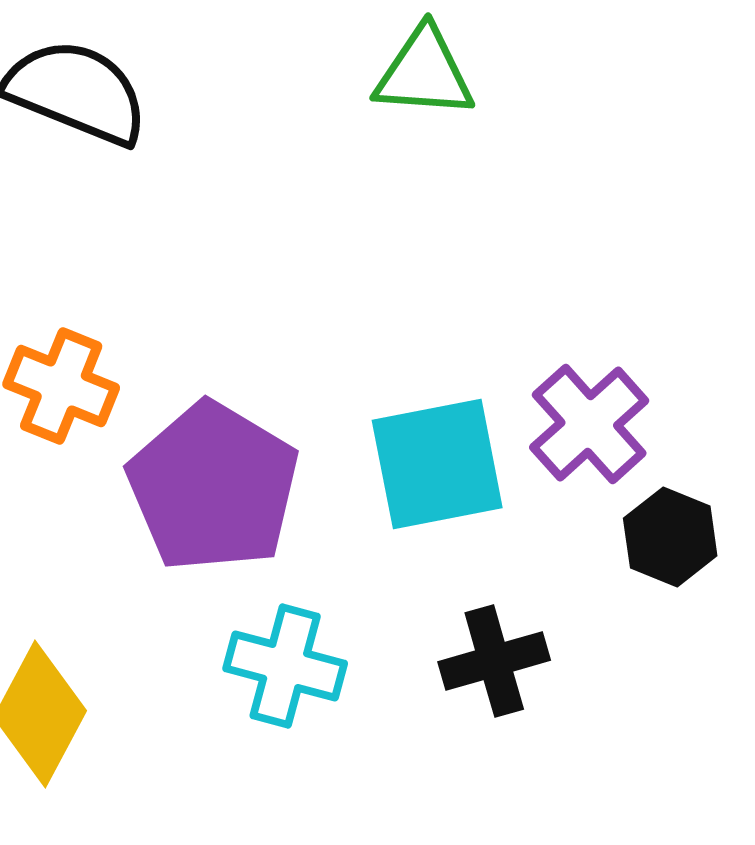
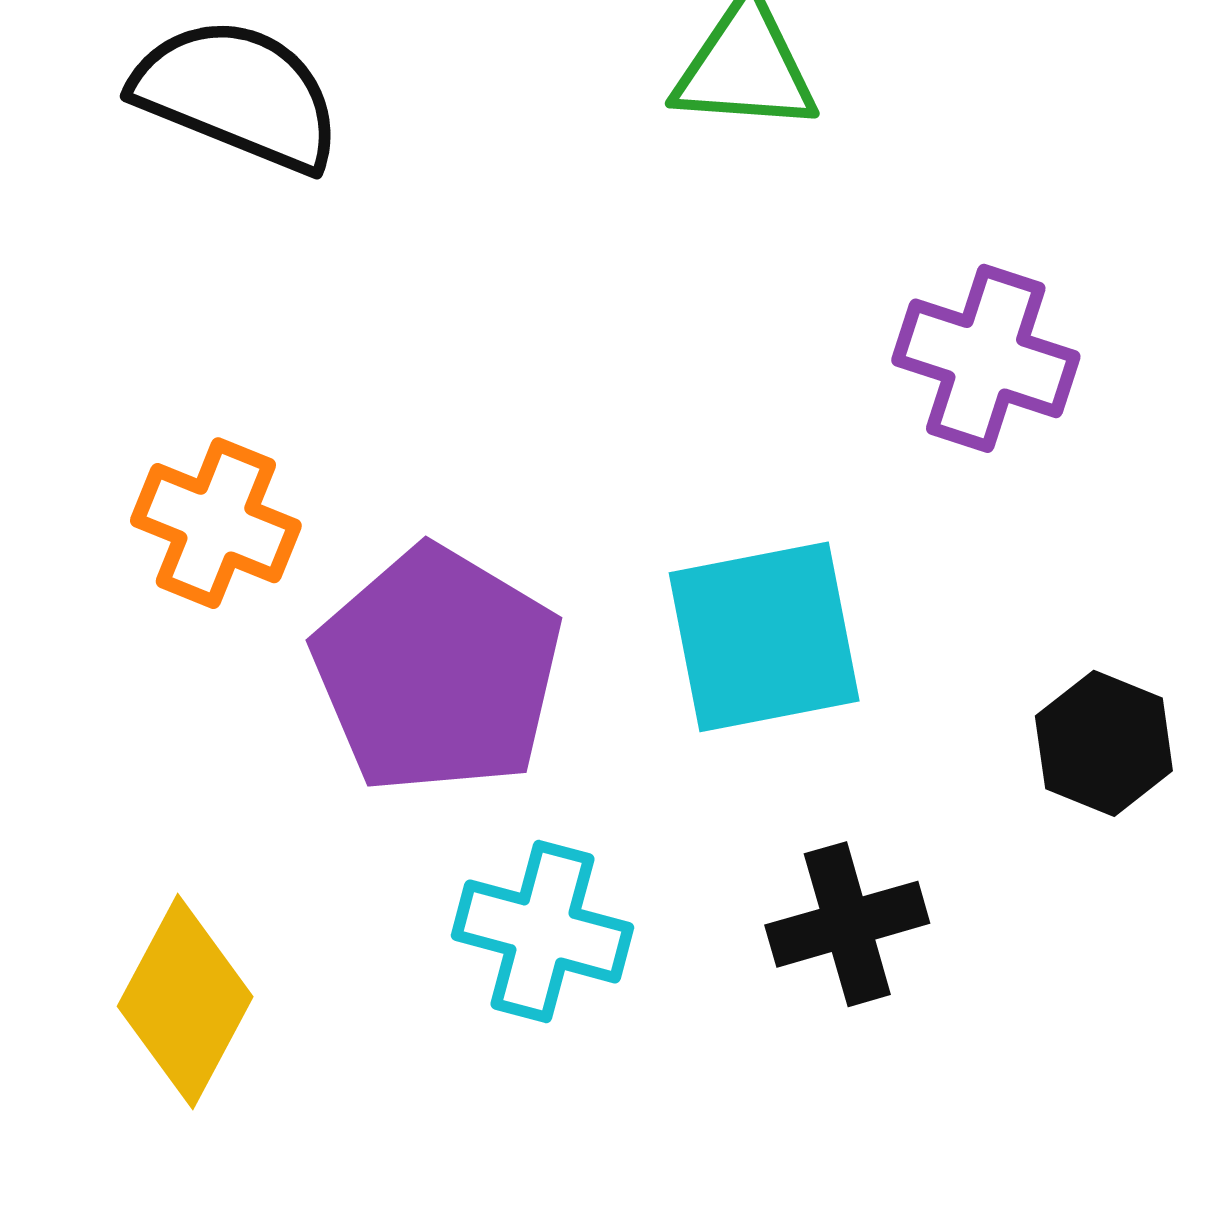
purple cross: (589, 424) -> (986, 358), moved, turned -30

